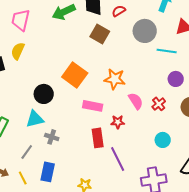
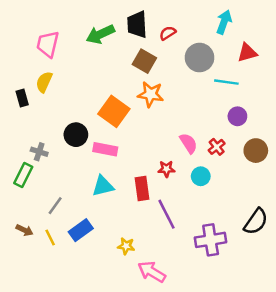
orange star: (115, 79) -> (151, 94), moved
pink rectangle: (93, 106) -> (105, 149), moved
cyan triangle: (35, 119) -> (103, 186), moved
gray cross: (52, 137) -> (39, 152), moved
cyan circle: (163, 140) -> (201, 176), moved
blue rectangle: (48, 172) -> (81, 230), turned 42

